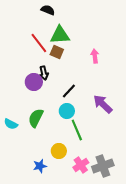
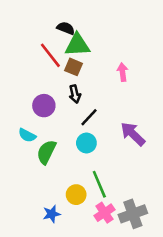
black semicircle: (48, 10) -> (66, 28), moved
black arrow: (44, 73) -> (75, 94), moved
cyan semicircle: (11, 124) -> (27, 135), moved
green line: (77, 130) -> (99, 184), moved

